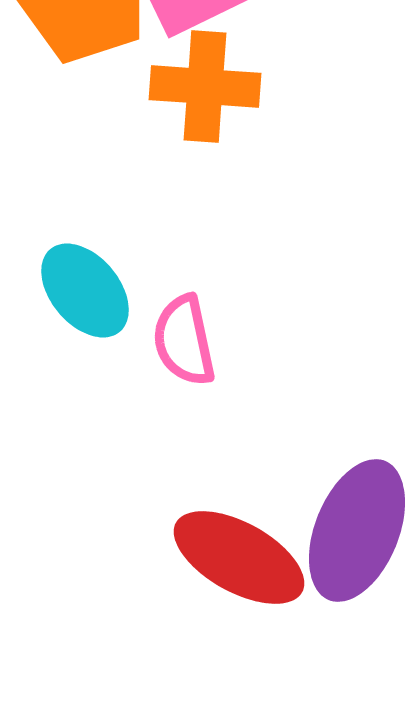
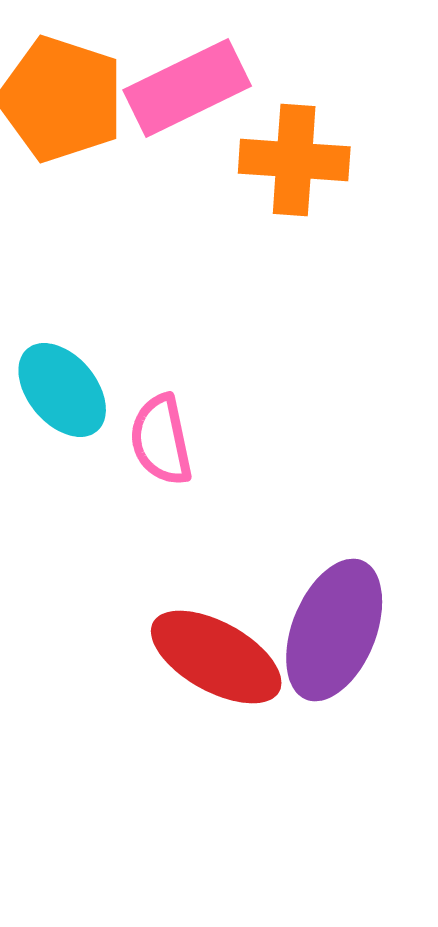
orange cross: (205, 86) -> (294, 160), moved

